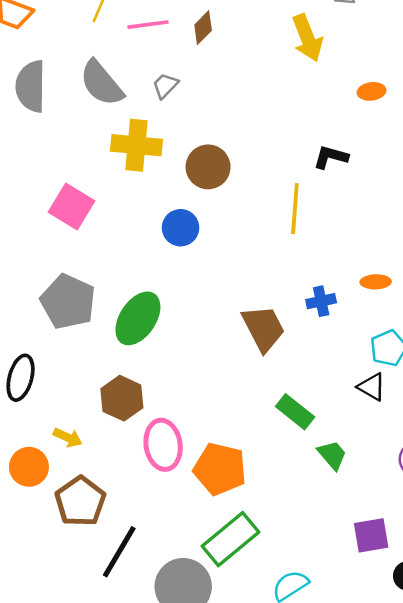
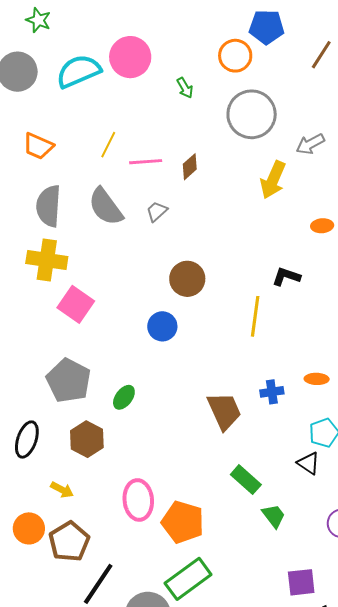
yellow arrow: (307, 38) -> (273, 180), turned 42
yellow cross: (136, 145) -> (47, 260), moved
green ellipse: (138, 318) -> (124, 397), size x0.6
brown hexagon: (122, 398) -> (87, 439), moved
orange circle: (29, 467) -> (29, 528), moved

